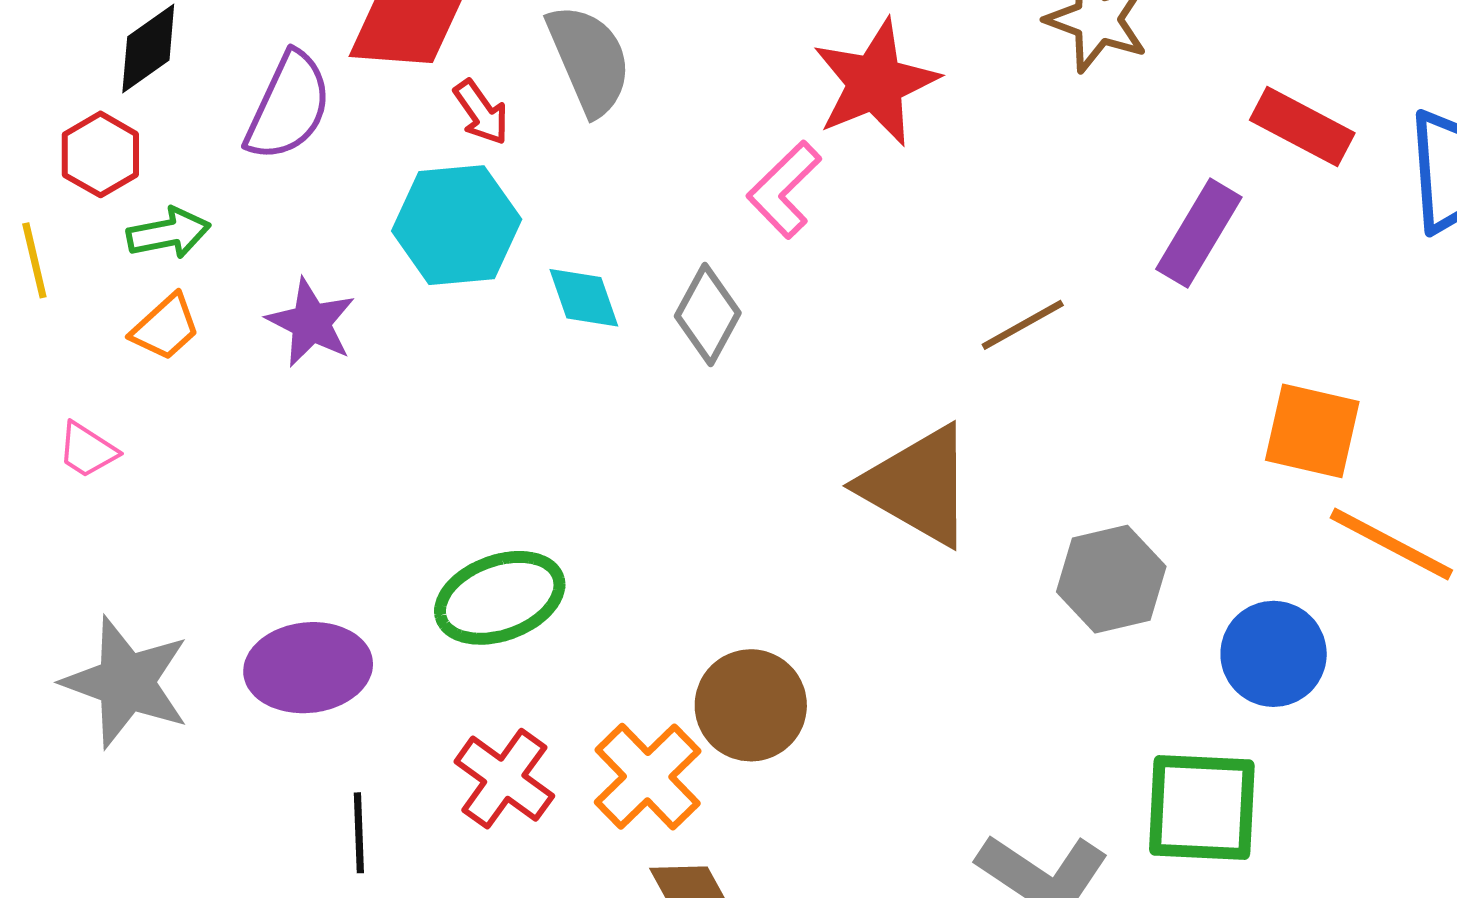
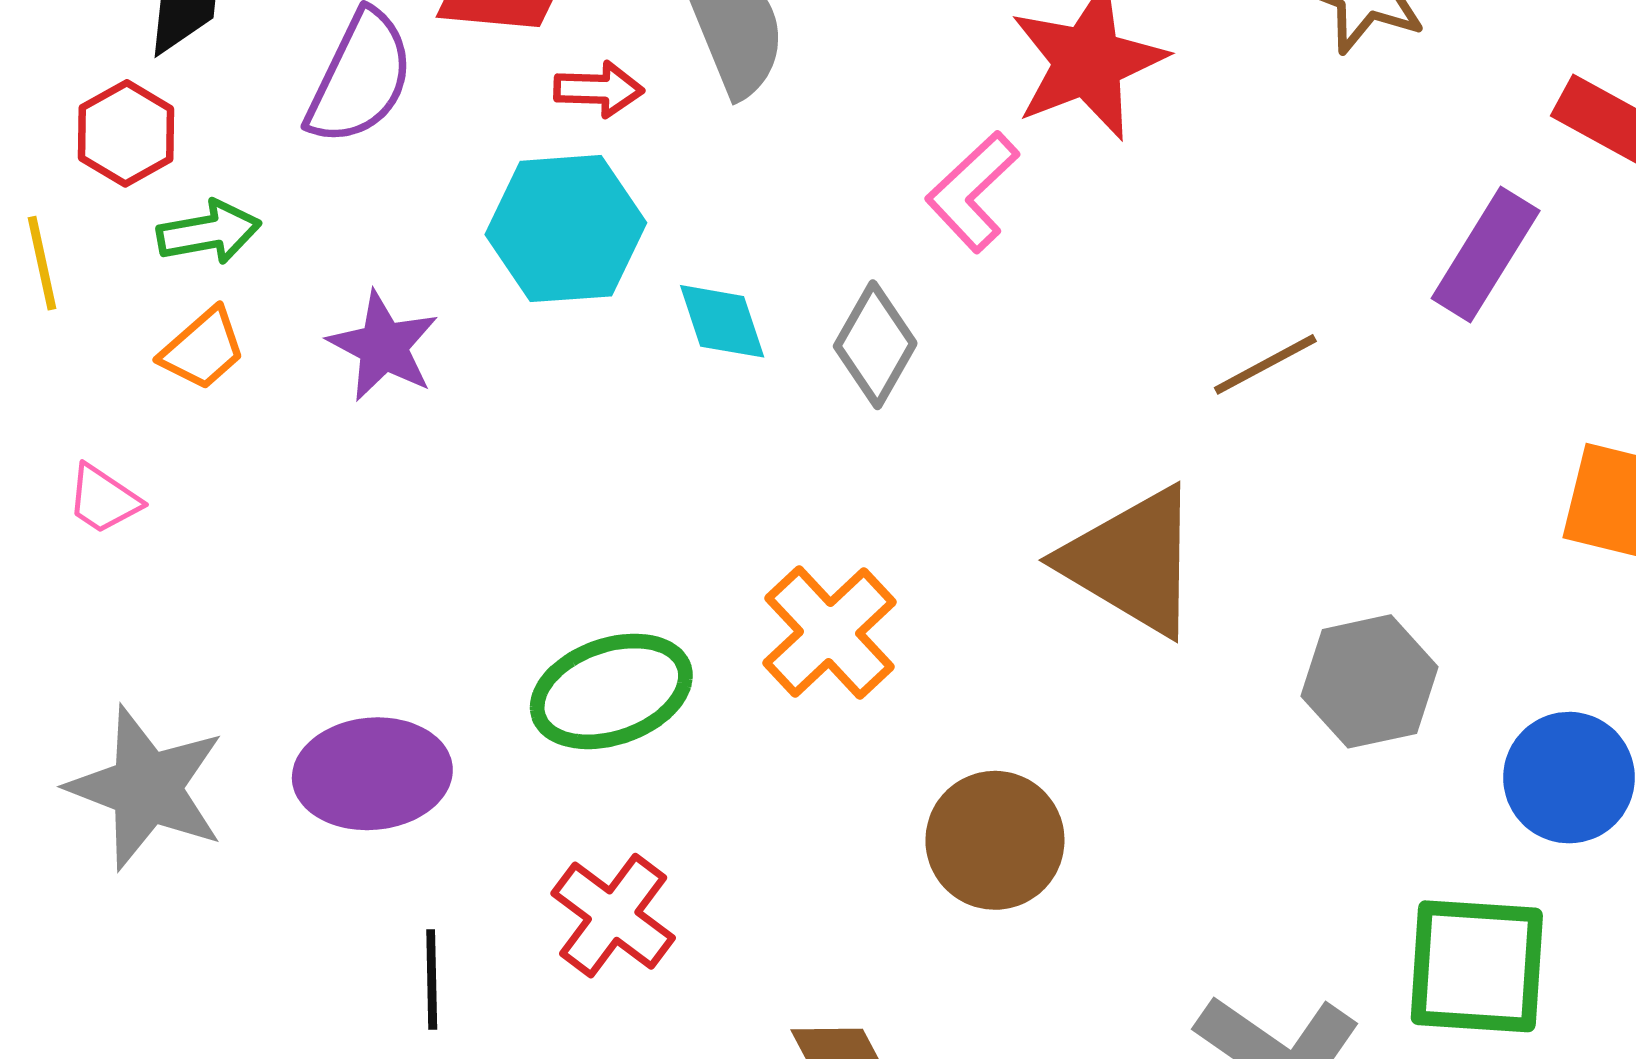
red arrow: (481, 112) -> (599, 89), turned -54
brown circle: (751, 705) -> (995, 840), moved
orange cross: (648, 777) -> (830, 633), moved

